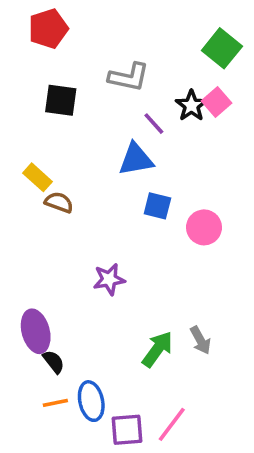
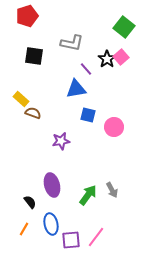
purple star: (109, 279) -> (61, 141), moved
purple ellipse: (36, 331) -> (52, 185), moved
orange line: (55, 403) -> (24, 229), moved, turned -48

